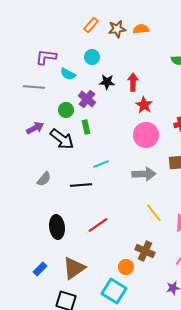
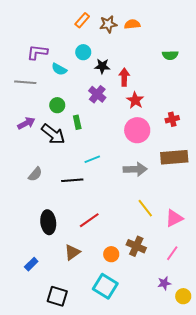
black star: (107, 82) -> (102, 66), moved
purple cross: (87, 99) -> (97, 94), moved
orange circle: (126, 267) -> (111, 254), moved
brown triangle: (74, 268) -> (72, 252), moved, size x0.7

